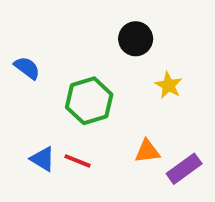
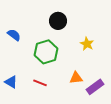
black circle: (136, 39) -> (58, 21), moved
blue triangle: (43, 159) -> (11, 82), moved

